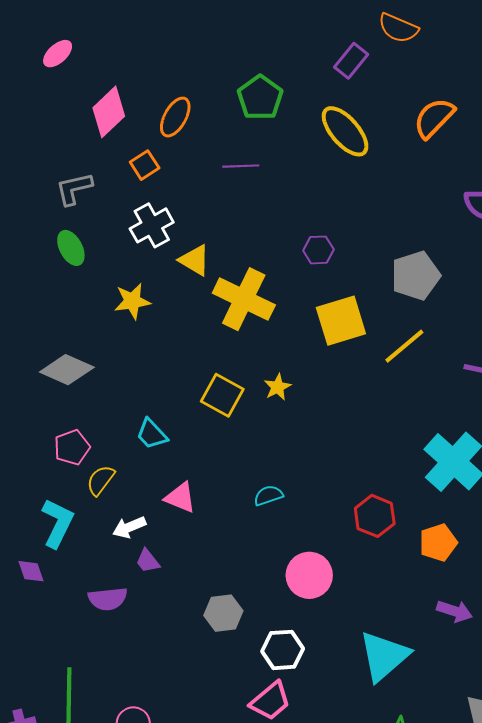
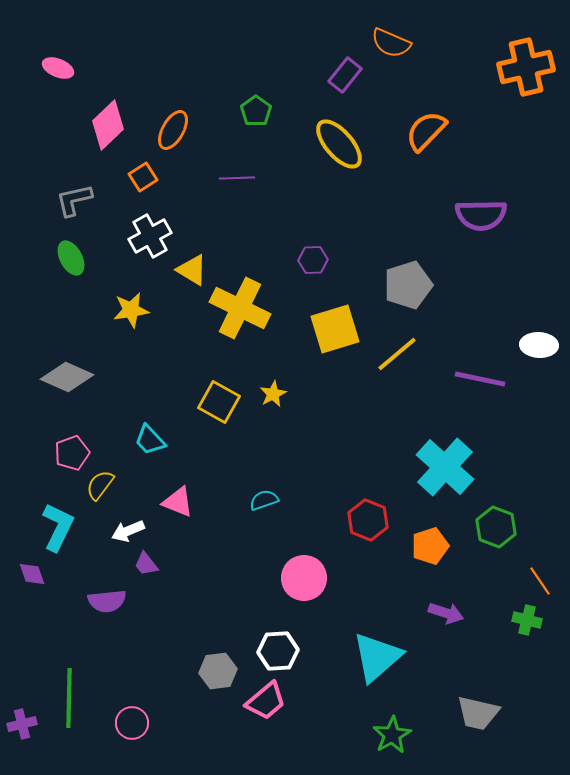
pink ellipse: (58, 54) -> (58, 68), turned 64
green pentagon: (260, 98) -> (256, 111), size x0.7
gray hexagon: (223, 613) -> (218, 671), moved

